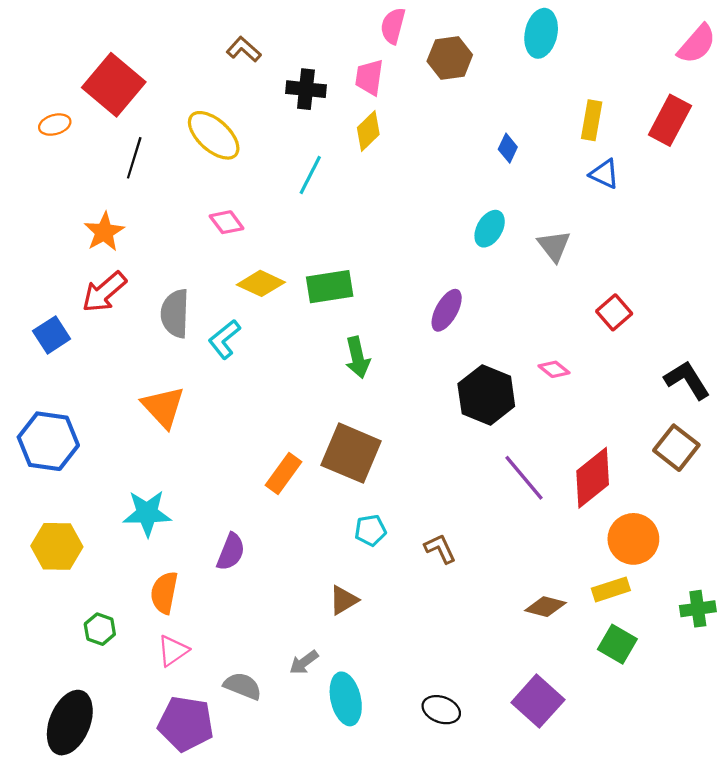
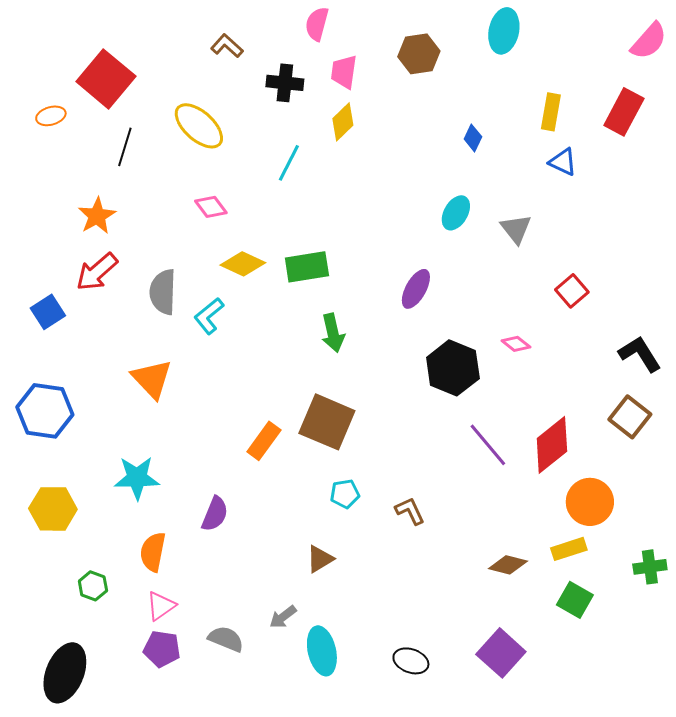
pink semicircle: (393, 26) -> (317, 24), moved
purple pentagon: (186, 724) -> (162, 649), moved, size x0.7

